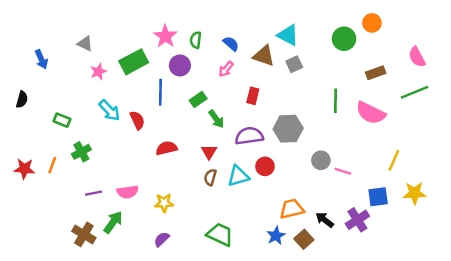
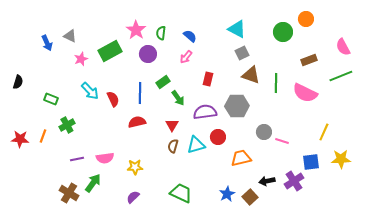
brown triangle: (264, 56) -> (251, 75), moved
blue arrow: (41, 59) -> (47, 43), moved
blue line: (160, 92) -> (140, 93), moved
orange trapezoid: (292, 209) -> (241, 158), moved
black arrow: (325, 220) -> (267, 181), turned -49

